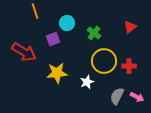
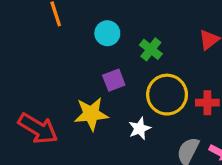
purple square: (53, 39) -> (114, 80), moved
red arrow: (24, 52) -> (38, 128), moved

